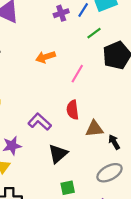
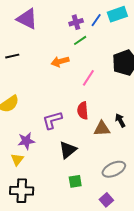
green line: (94, 33) -> (80, 40), moved
purple L-shape: (40, 122) -> (52, 120), turned -60
black arrow: (114, 142) -> (120, 120), moved

